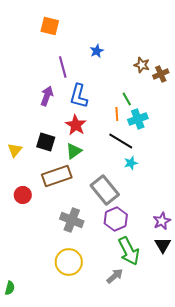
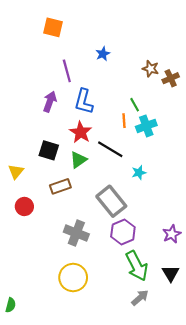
black line: (121, 141) -> (110, 149), moved
yellow triangle: (15, 150) -> (16, 172), moved
brown rectangle: (57, 176) -> (60, 186), size x0.7
black triangle: (163, 245) -> (171, 273), moved
gray arrow: (115, 276) -> (140, 298), moved

